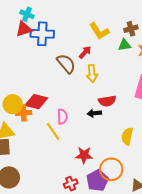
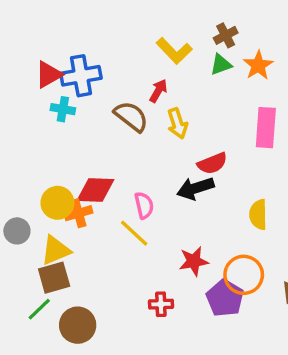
cyan cross: (27, 14) -> (63, 109), moved
black arrow: (94, 113) -> (195, 188), size x1.5
red cross: (71, 184) -> (161, 304), moved, turned 32

